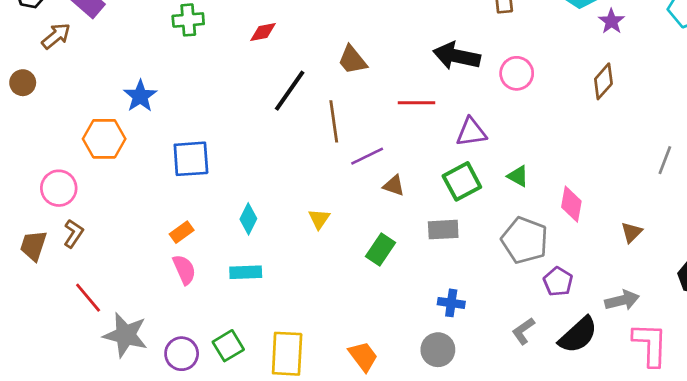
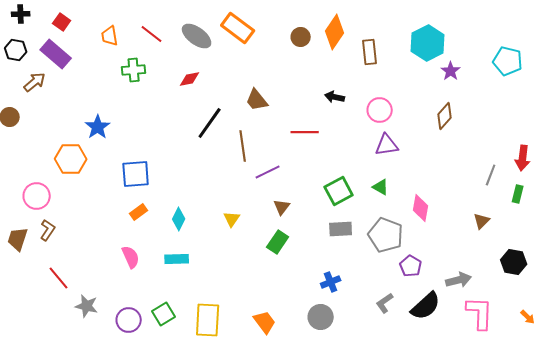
black arrow: (457, 56) -> (335, 97), size x0.6
purple triangle: (471, 132) -> (387, 145), moved
brown triangle: (394, 185) -> (282, 207), moved, turned 48
gray rectangle: (443, 230) -> (341, 229), moved
orange rectangle: (182, 232) -> (139, 212), moved
brown triangle: (631, 232) -> (482, 221), moved
blue cross: (451, 303) -> (331, 282), turned -30
gray star: (125, 335) -> (87, 306), size x0.7

